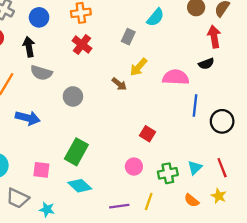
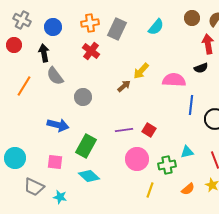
gray rectangle: (128, 37) -> (117, 29), moved, size x1.5
gray semicircle: (41, 73) -> (55, 76), turned 36
brown arrow: (119, 84) -> (124, 86), turned -80
blue arrow: (28, 118) -> (58, 125), moved
pink circle: (134, 167) -> (137, 159), size x1.5
cyan triangle: (195, 168) -> (187, 152), moved, turned 32
orange semicircle: (192, 200) -> (188, 189), turned -80
purple line: (119, 206) -> (124, 130), moved

